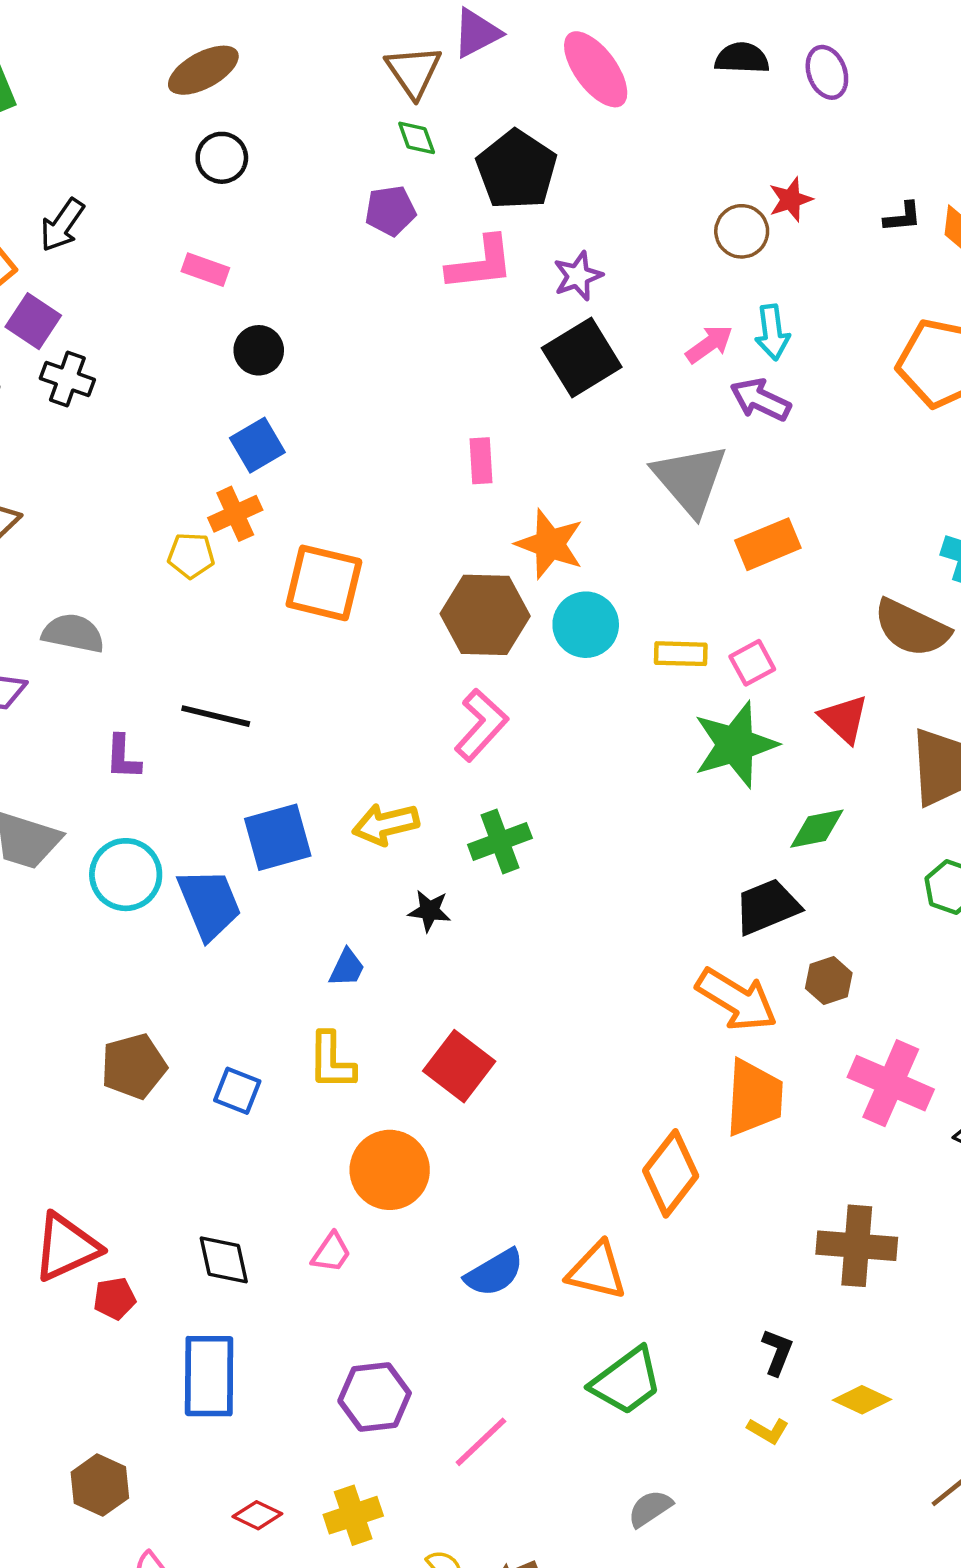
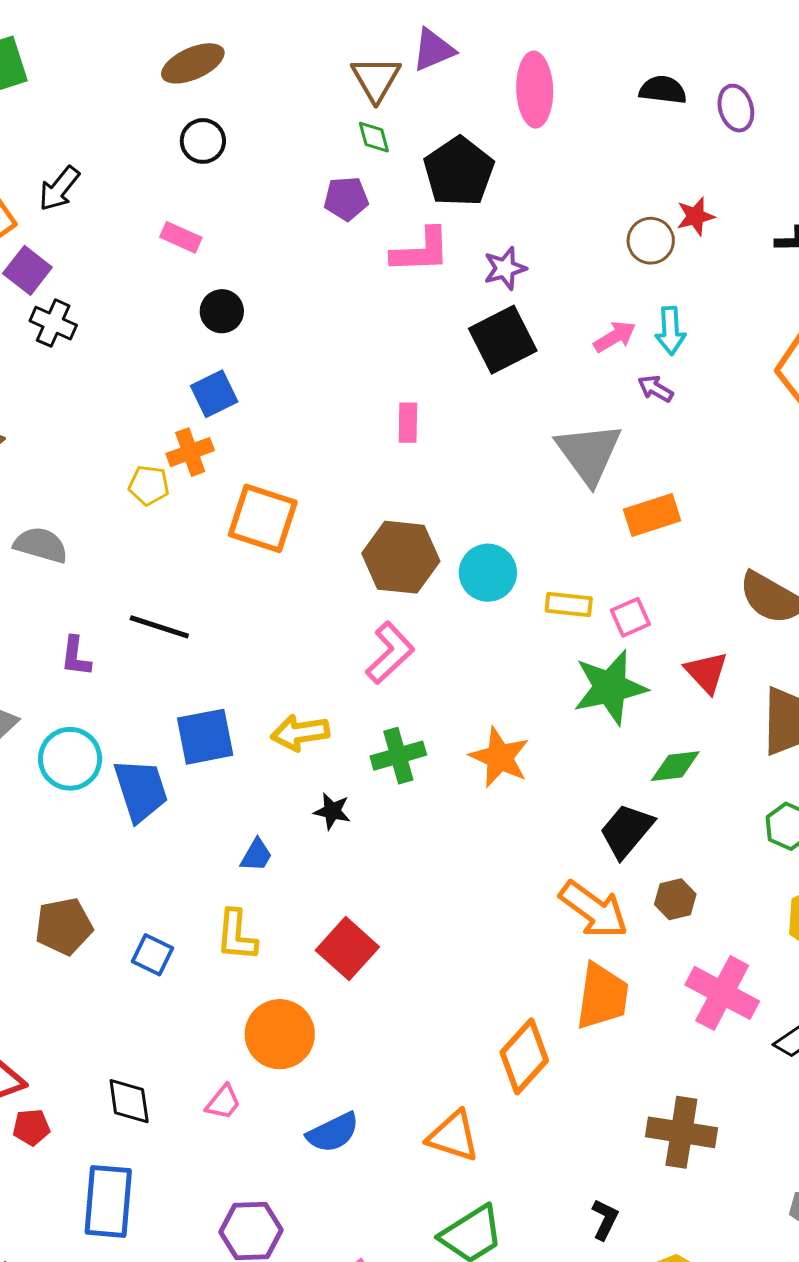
pink ellipse: (596, 69) -> (535, 90), turned 30
purple arrow: (760, 400) -> (655, 389), size x0.7
orange star: (550, 544) -> (500, 757), moved
black trapezoid: (767, 907) -> (627, 831), turned -32
blue semicircle: (494, 1273) -> (333, 1133), moved

